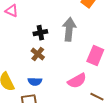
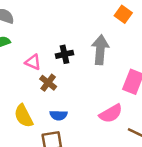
pink triangle: (12, 11) -> (33, 62), moved
brown cross: (38, 54) -> (48, 83), moved

